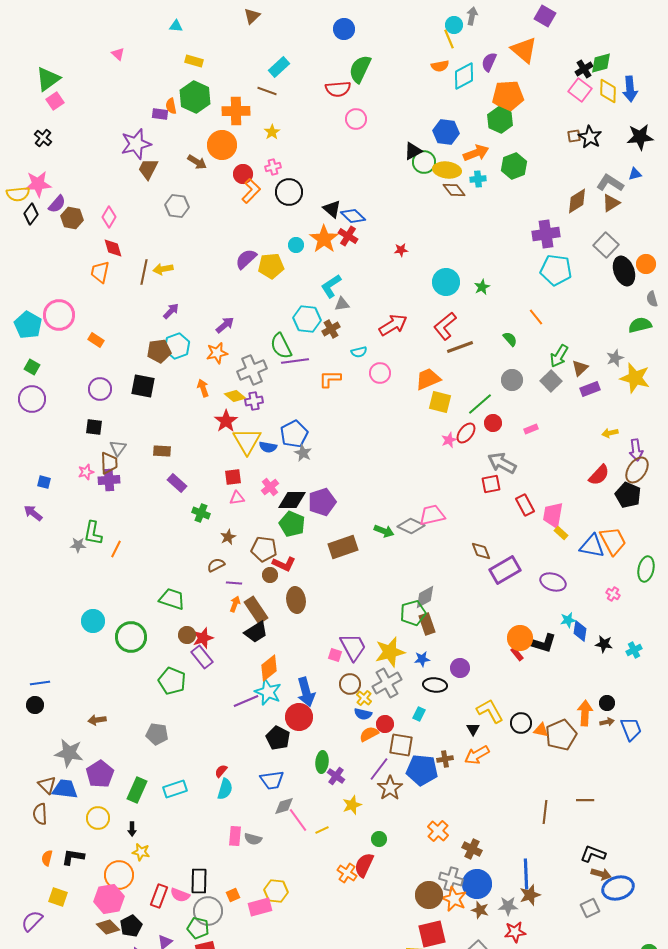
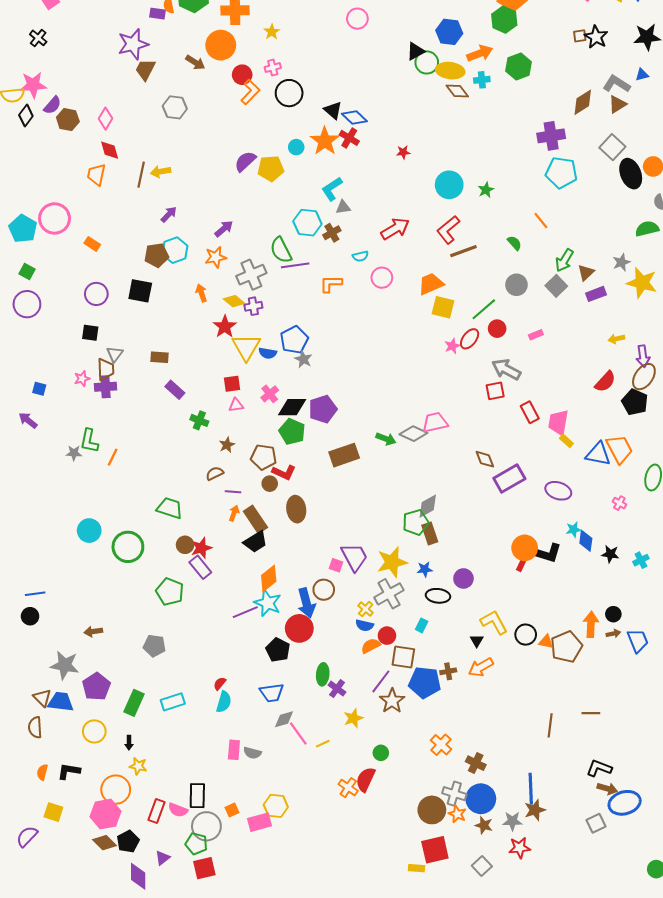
red rectangle: (517, 654) -> (522, 564), turned 64
brown circle: (350, 684) -> (324, 590), moved
orange star: (454, 899) -> (457, 814), size x0.7

